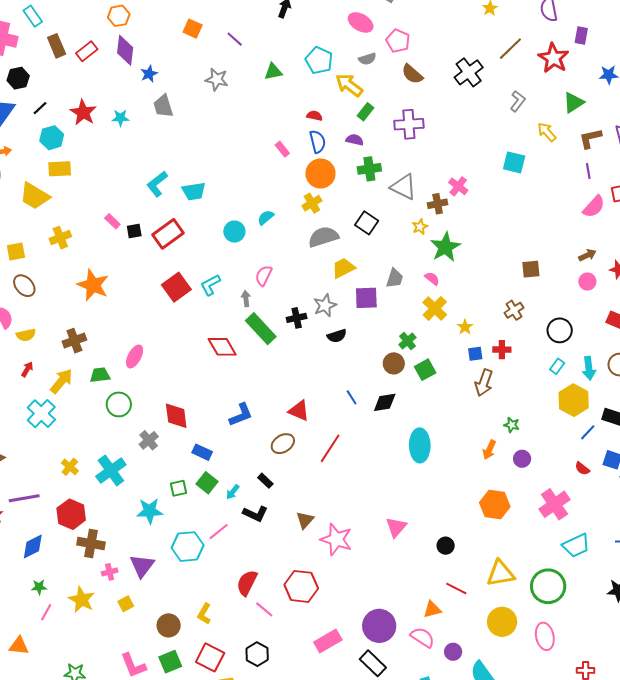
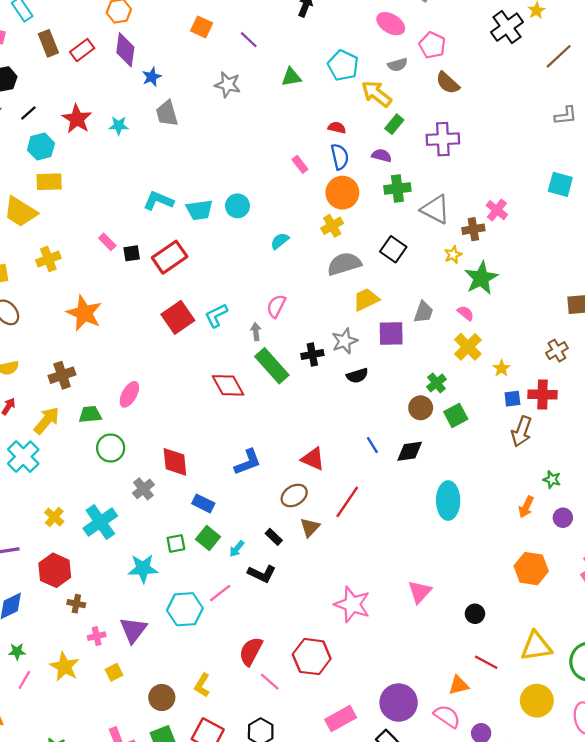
black cross: (469, 72) -> (507, 27), moved
gray L-shape: (518, 101) -> (566, 116), turned 45
cyan L-shape: (157, 184) -> (158, 201), turned 60
cyan circle: (234, 232) -> (237, 206), moved
red cross: (502, 350) -> (543, 395), size x1.4
brown triangle: (305, 520) -> (310, 527), moved
brown cross: (91, 543) -> (76, 604), size x0.6

